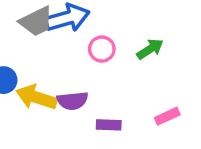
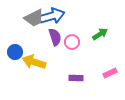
pink circle: (102, 49) -> (72, 42), moved
purple semicircle: (73, 101) -> (55, 37), moved, turned -102

